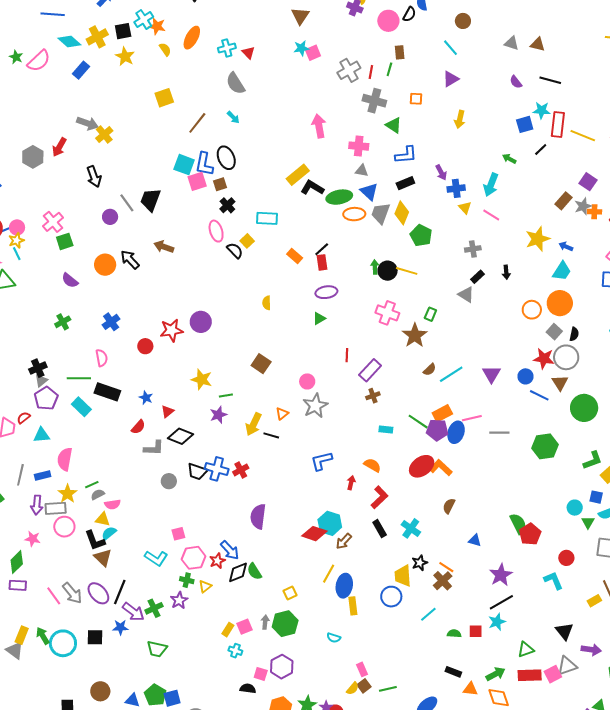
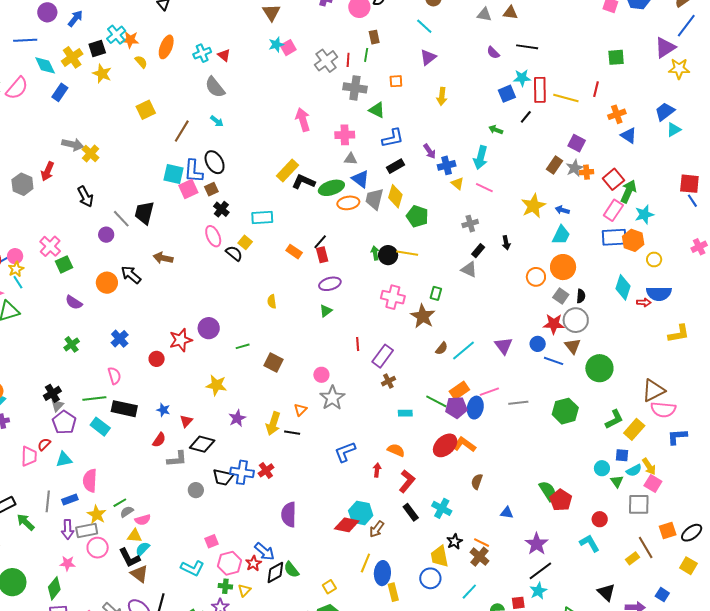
cyan diamond: (69, 41) -> (45, 65), turned 30
green line: (226, 396) -> (243, 346), moved

